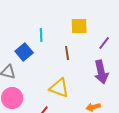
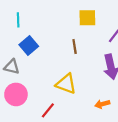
cyan line: (41, 35) -> (18, 20), moved

